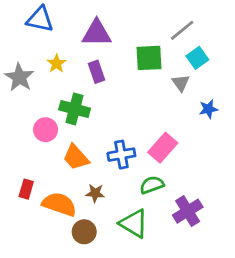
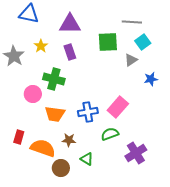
gray line: (182, 30) -> (132, 22), turned 42
gray triangle: (181, 83) -> (131, 60), turned 32
orange trapezoid: (76, 157) -> (55, 114), turned -40
green triangle: (134, 224) -> (87, 159), moved, size x0.6

